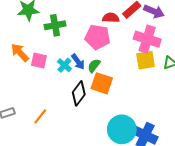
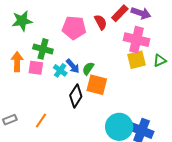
red semicircle: (111, 18) -> (101, 22), turned 63
green cross: (55, 25) -> (43, 49), moved, turned 30
pink pentagon: (98, 37) -> (74, 28), moved
orange arrow: (20, 52) -> (17, 62), turned 48

